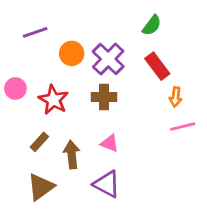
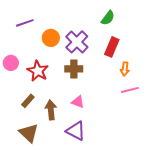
red rectangle: (157, 66) -> (112, 47), turned 60
brown triangle: (41, 187) -> (29, 133), turned -40

